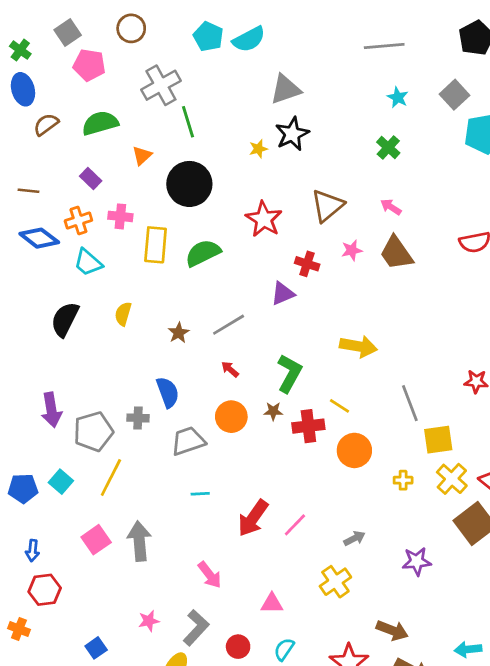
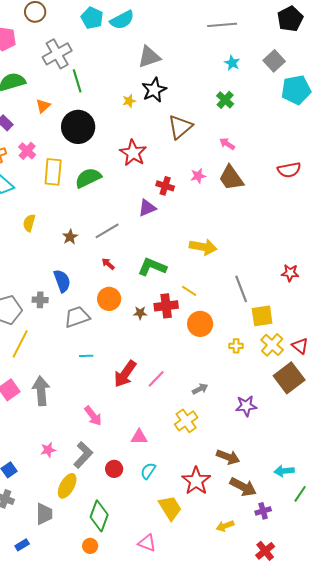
brown triangle: (327, 206) -> (180, 127), moved
pink cross: (120, 216) -> (27, 151), turned 36
green L-shape: (289, 373) -> (152, 267), turned -96
brown star: (273, 411) -> (140, 313), moved

